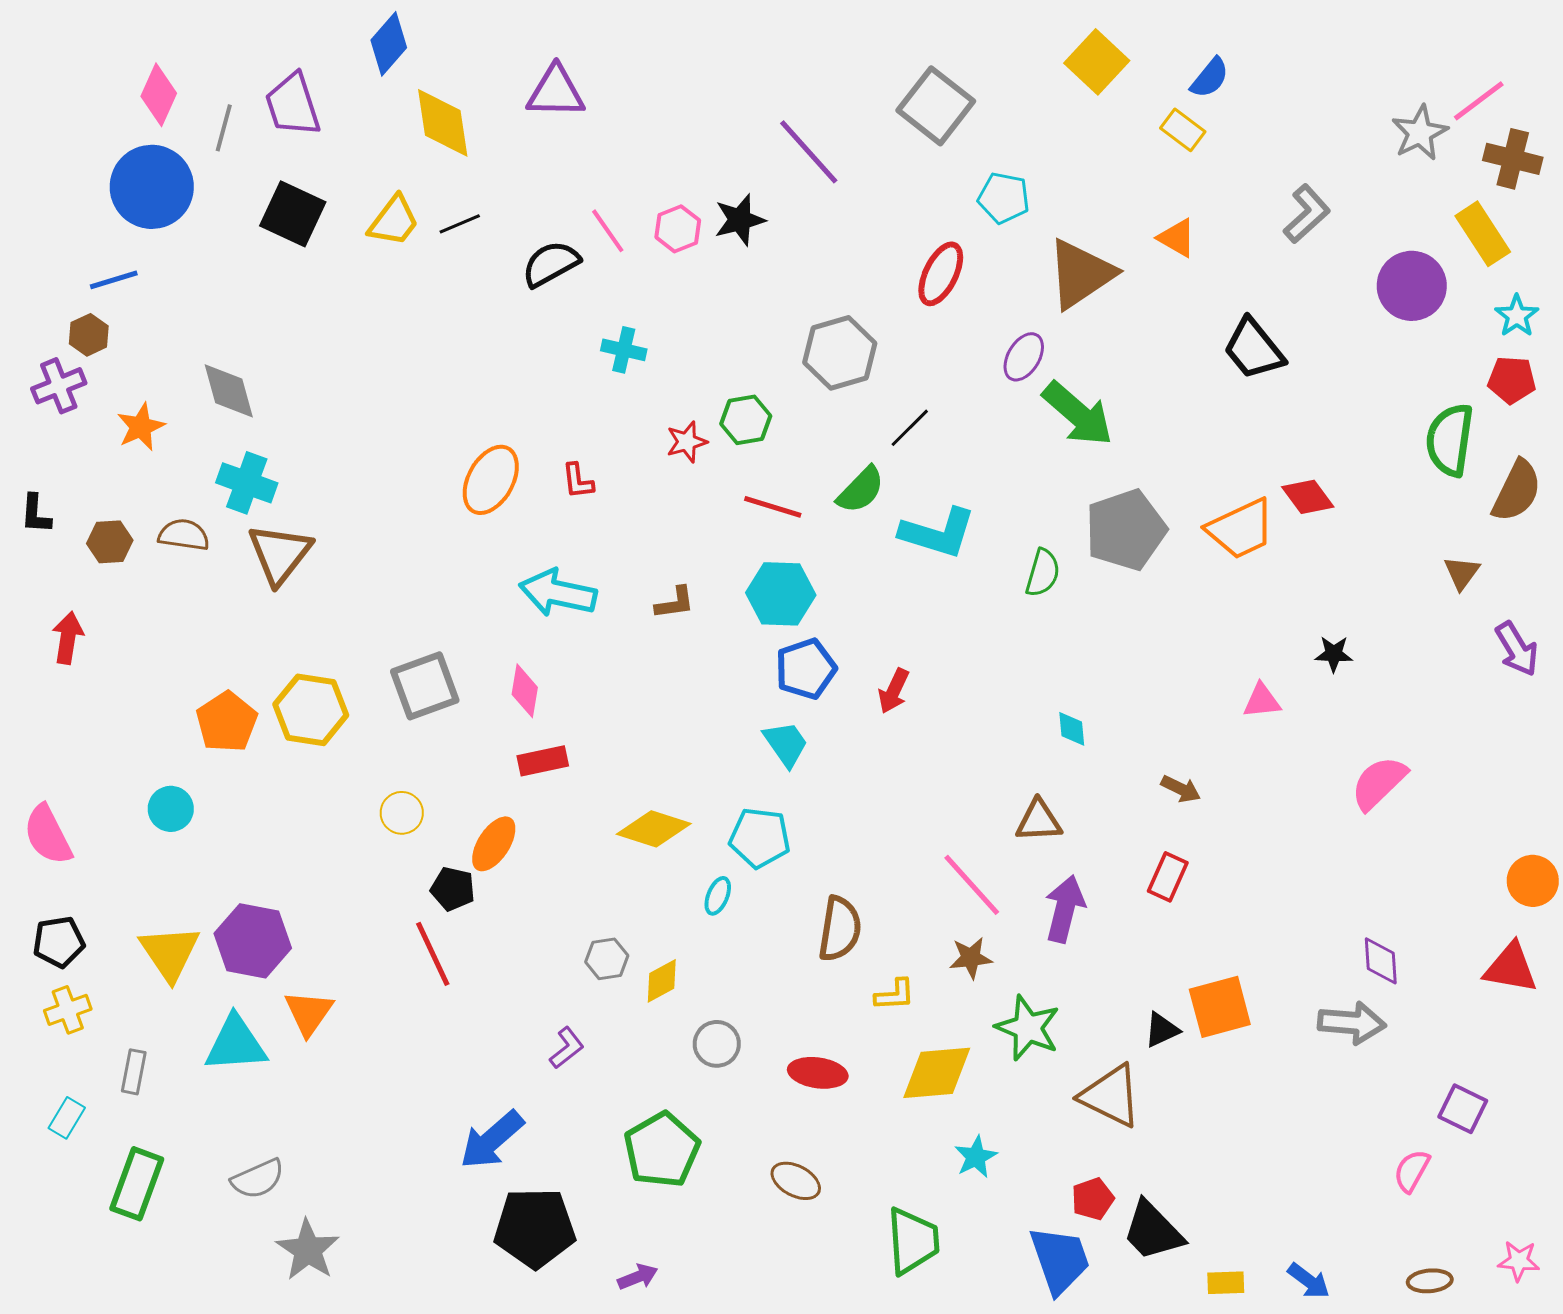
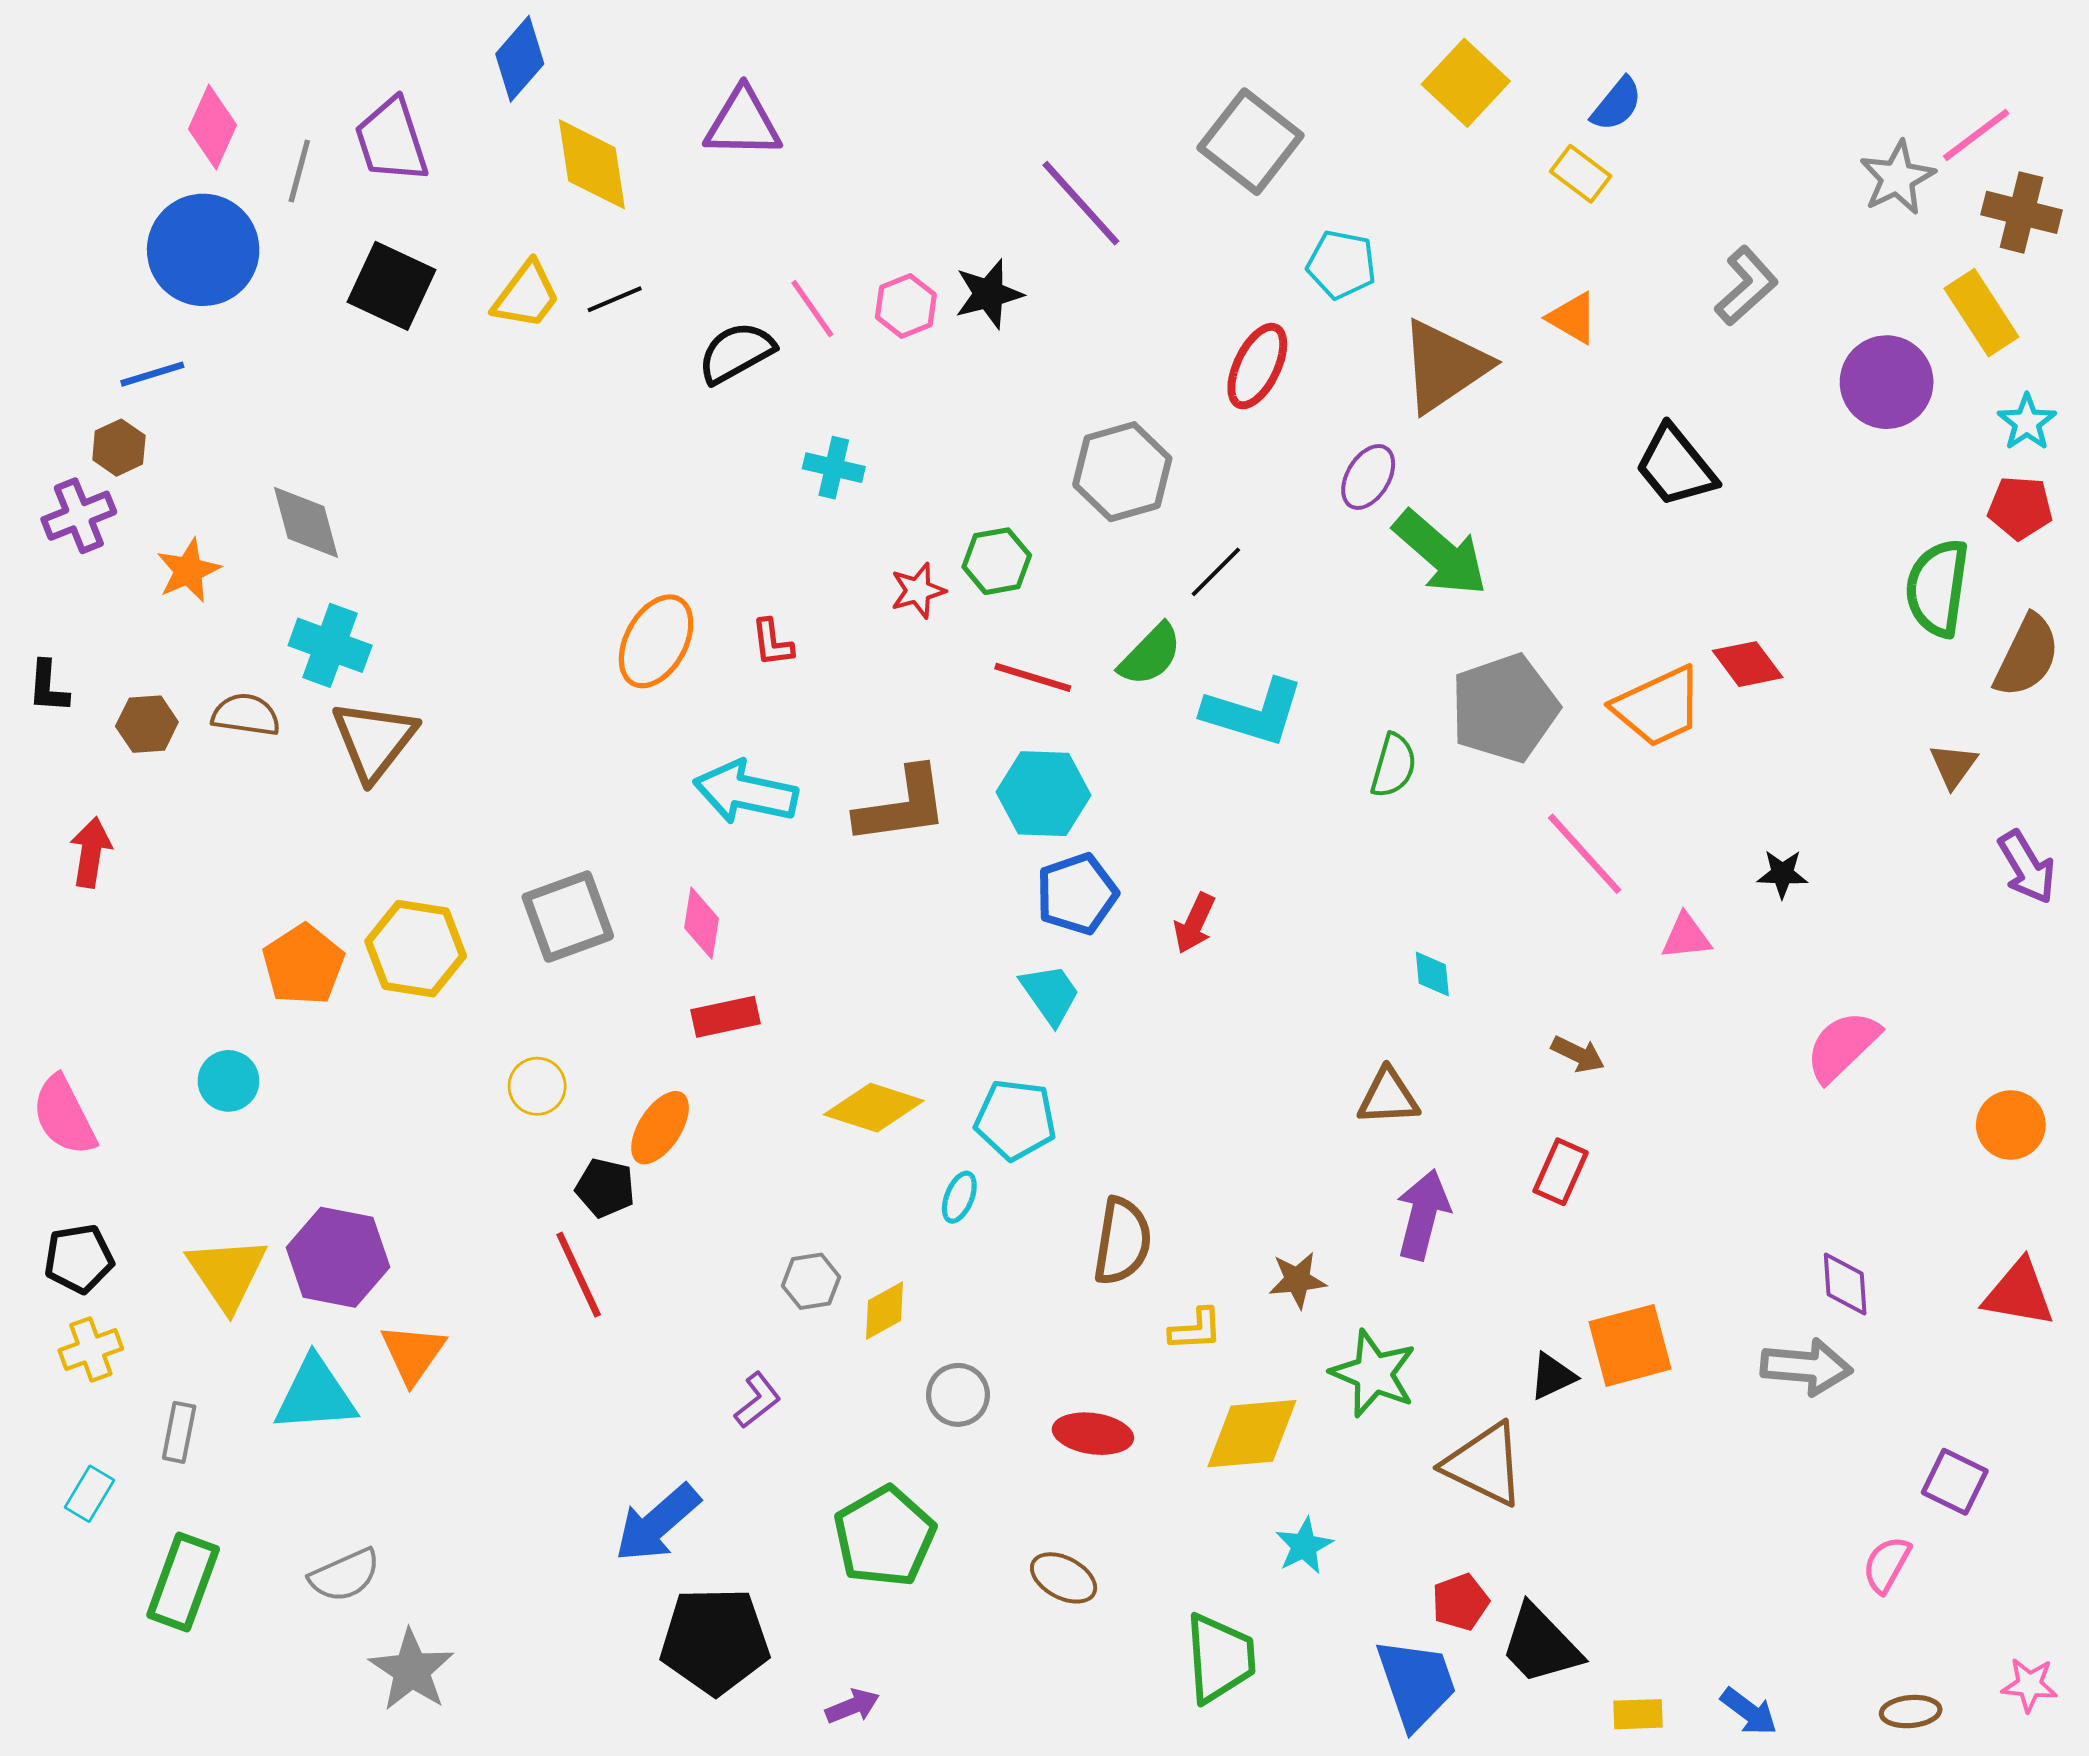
brown L-shape: (675, 603) -> (902, 806), size x1.8
orange circle: (1533, 881) -> (2011, 1125), moved
pink line: (972, 885) -> (1585, 854), moved

